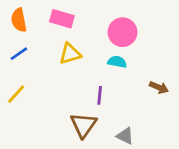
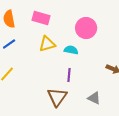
cyan semicircle: (117, 62) -> (71, 50), moved
gray triangle: (125, 136) -> (94, 98), moved

